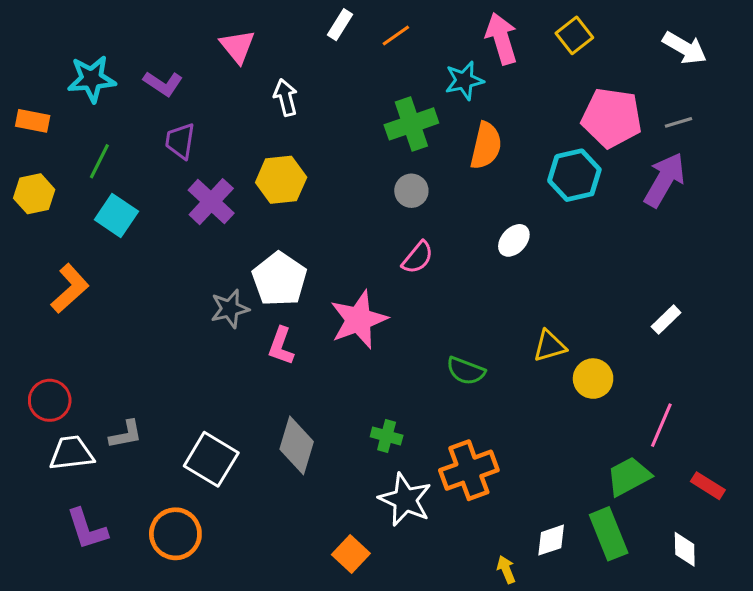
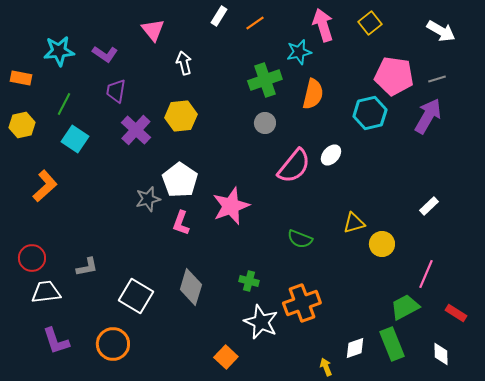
pink semicircle: (418, 257) -> (294, 166), moved, size x1.6
gray L-shape: (126, 434) -> (87, 267), moved

